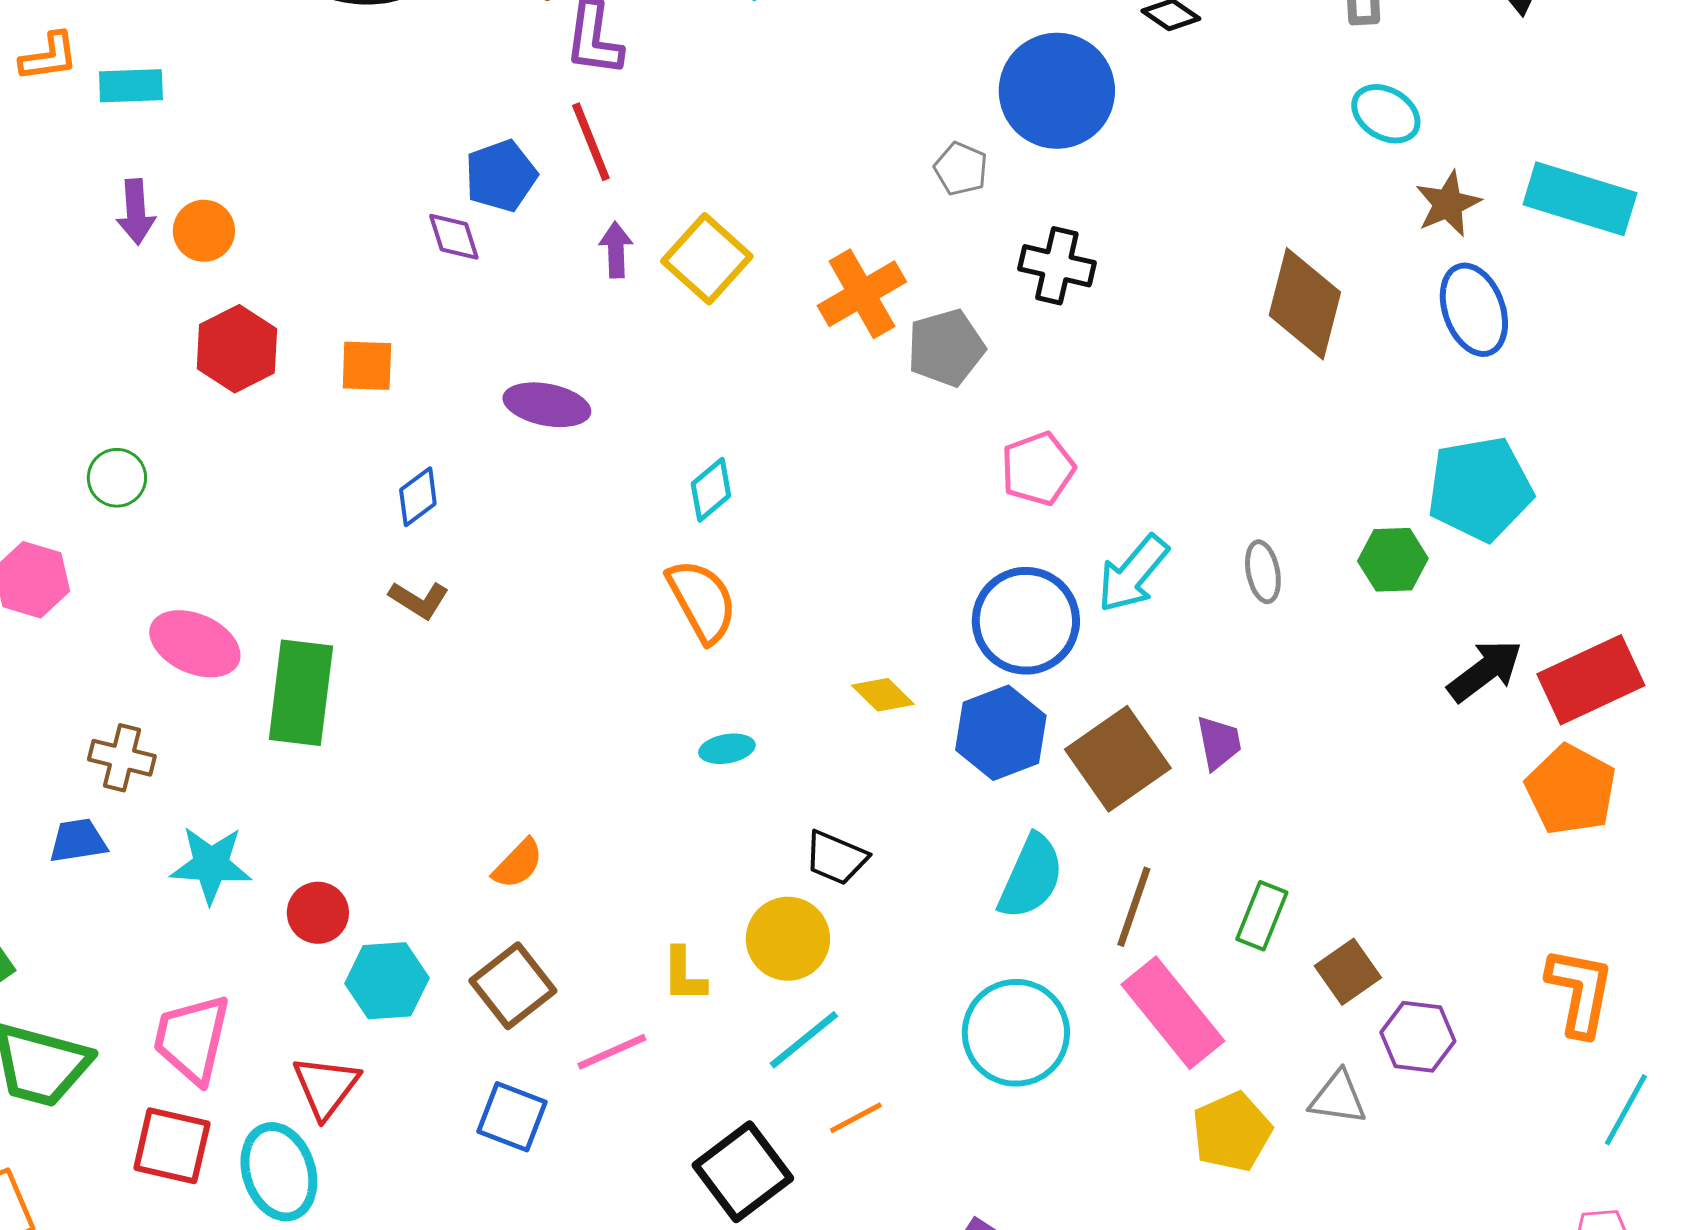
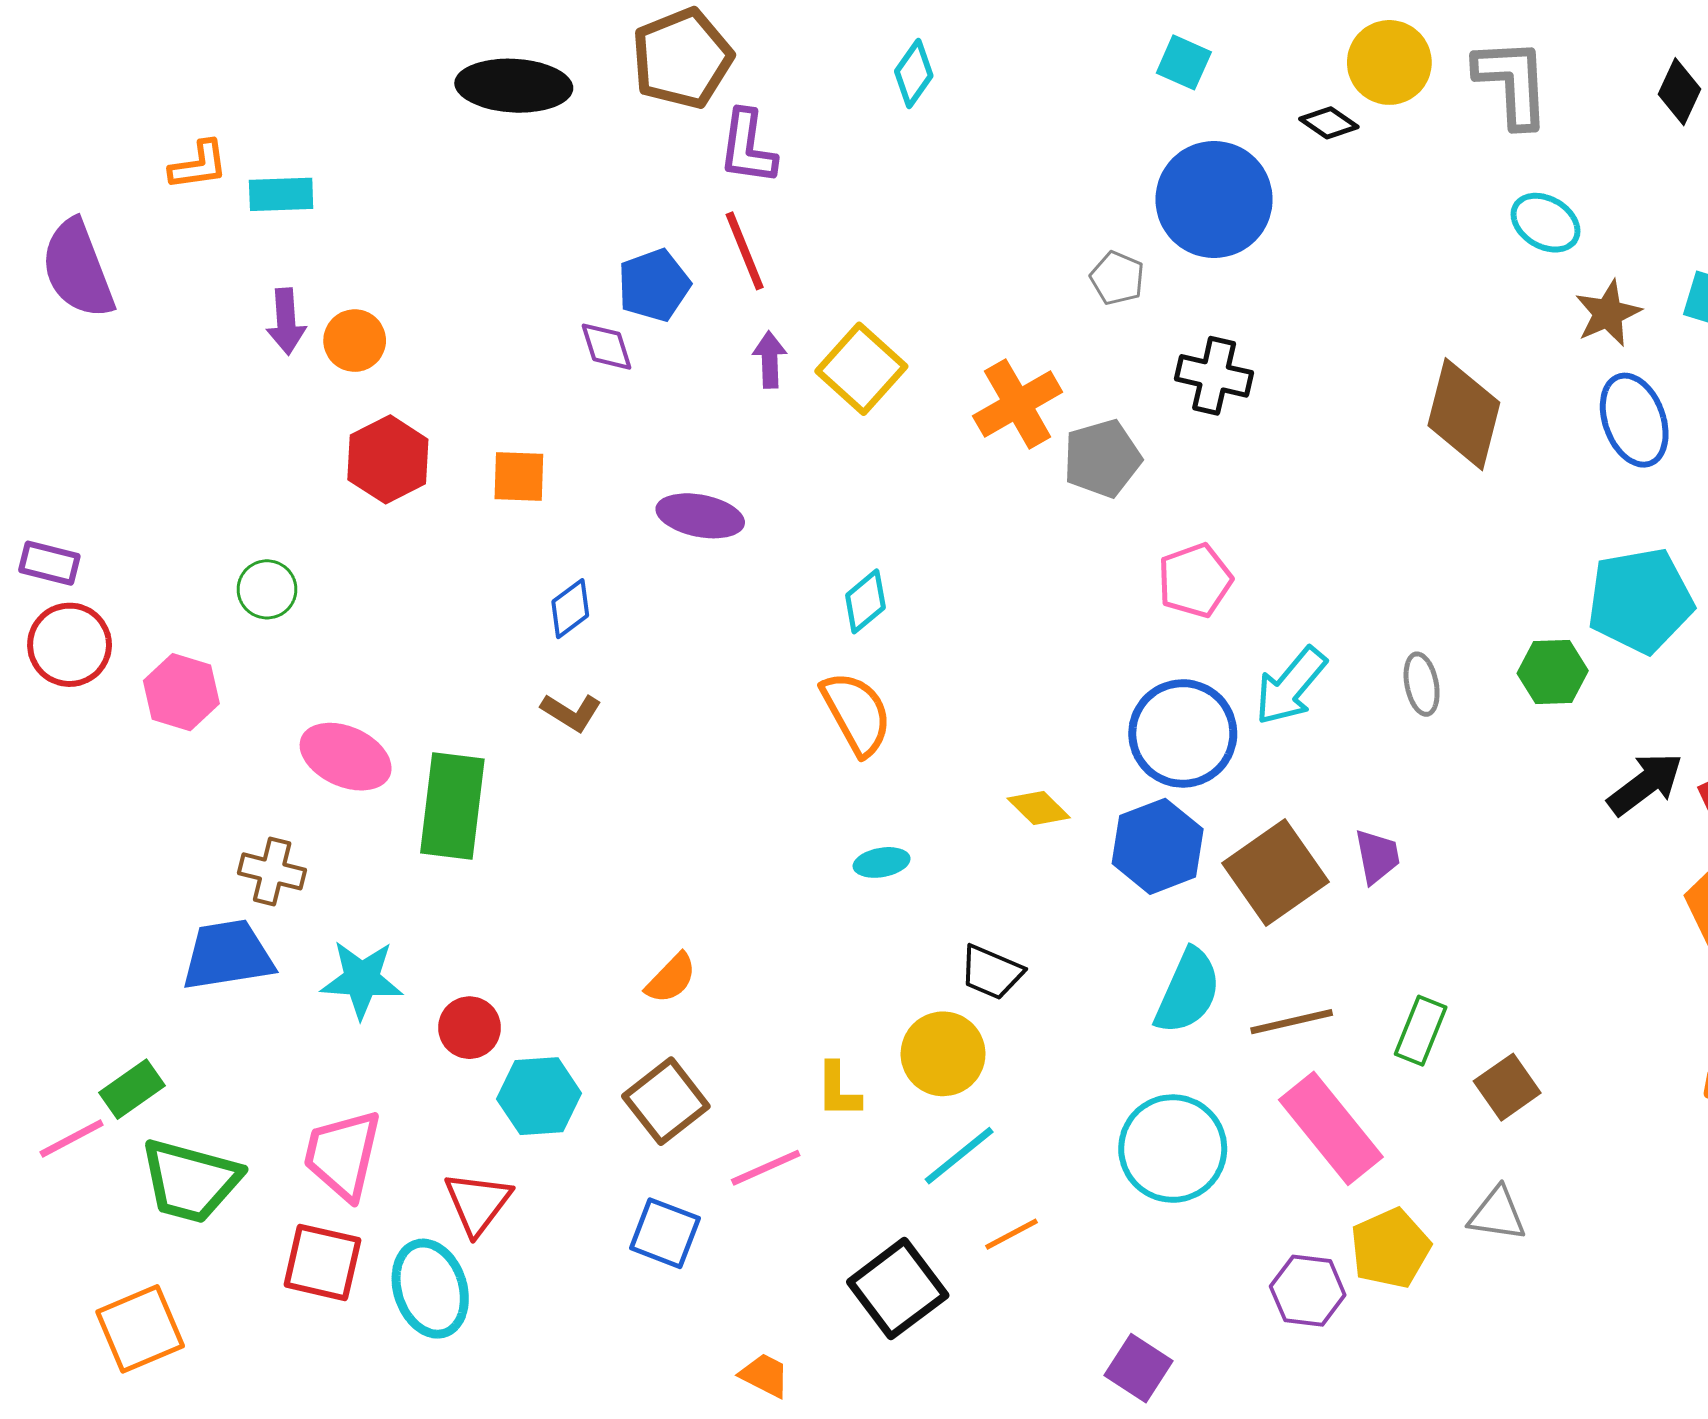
blue trapezoid: (78, 841) -> (228, 955), size x1.6
brown line: (1134, 907) -> (1292, 1022), turned 58
purple hexagon: (1418, 1037) -> (1308, 1291), moved

